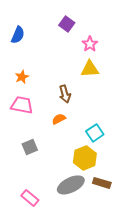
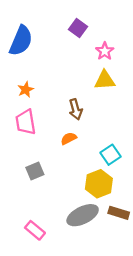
blue semicircle: (18, 35) -> (21, 41), size x1.5
pink trapezoid: (22, 105) -> (26, 122), turned -110

